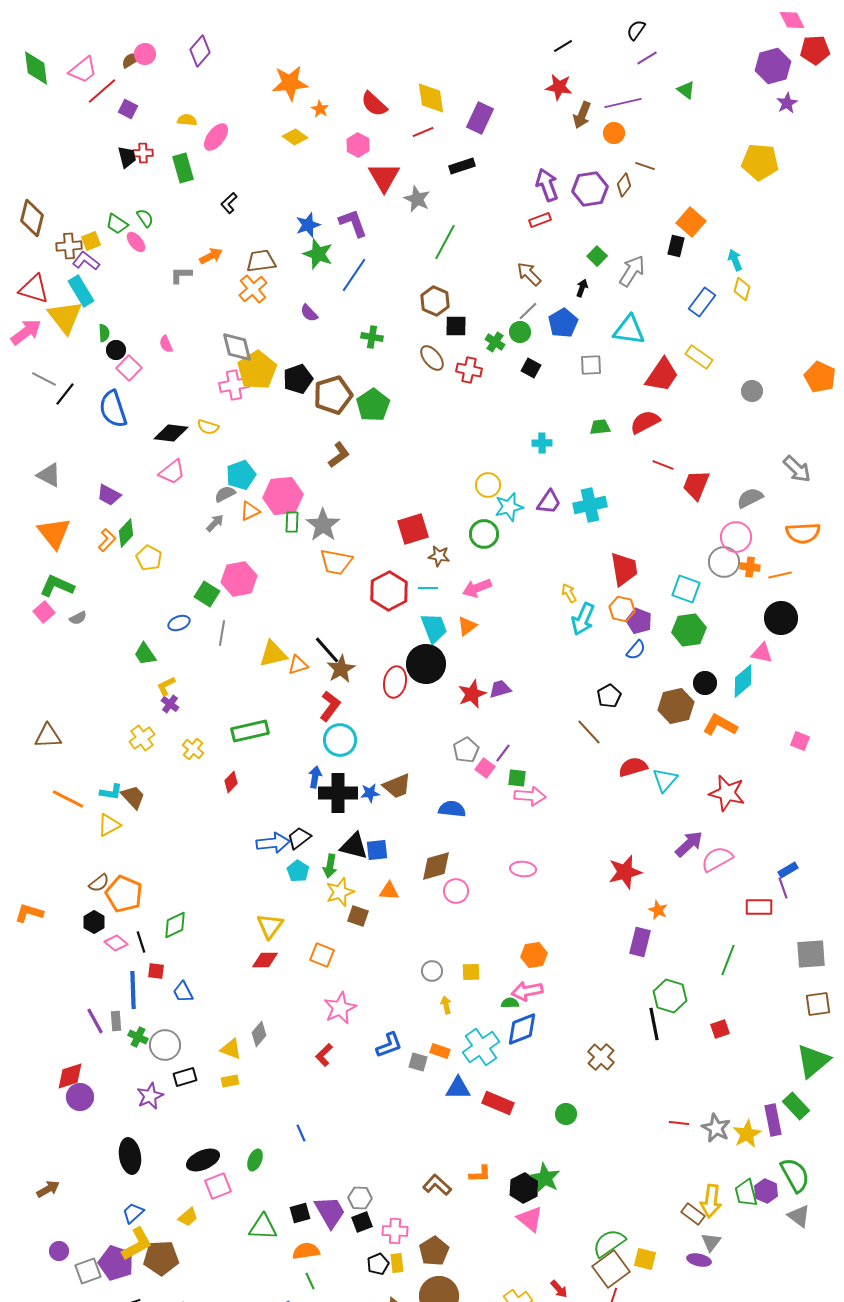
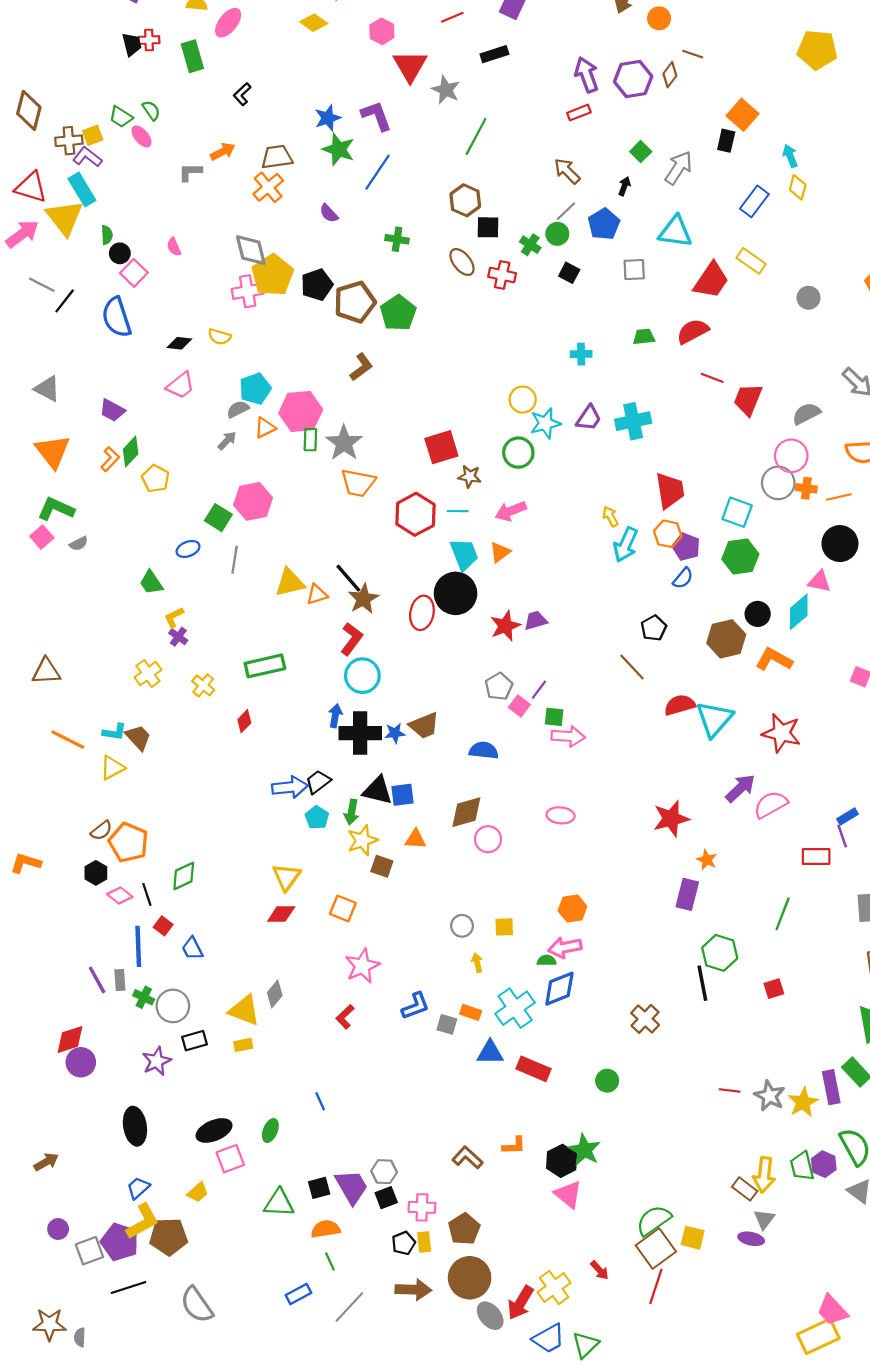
black diamond: (171, 433) -> (179, 343), size x0.7
cyan triangle: (665, 780) -> (714, 719), size x1.4
red square: (156, 971) -> (163, 926), turned 30
yellow triangle: (231, 1049) -> (244, 1010), size x1.4

